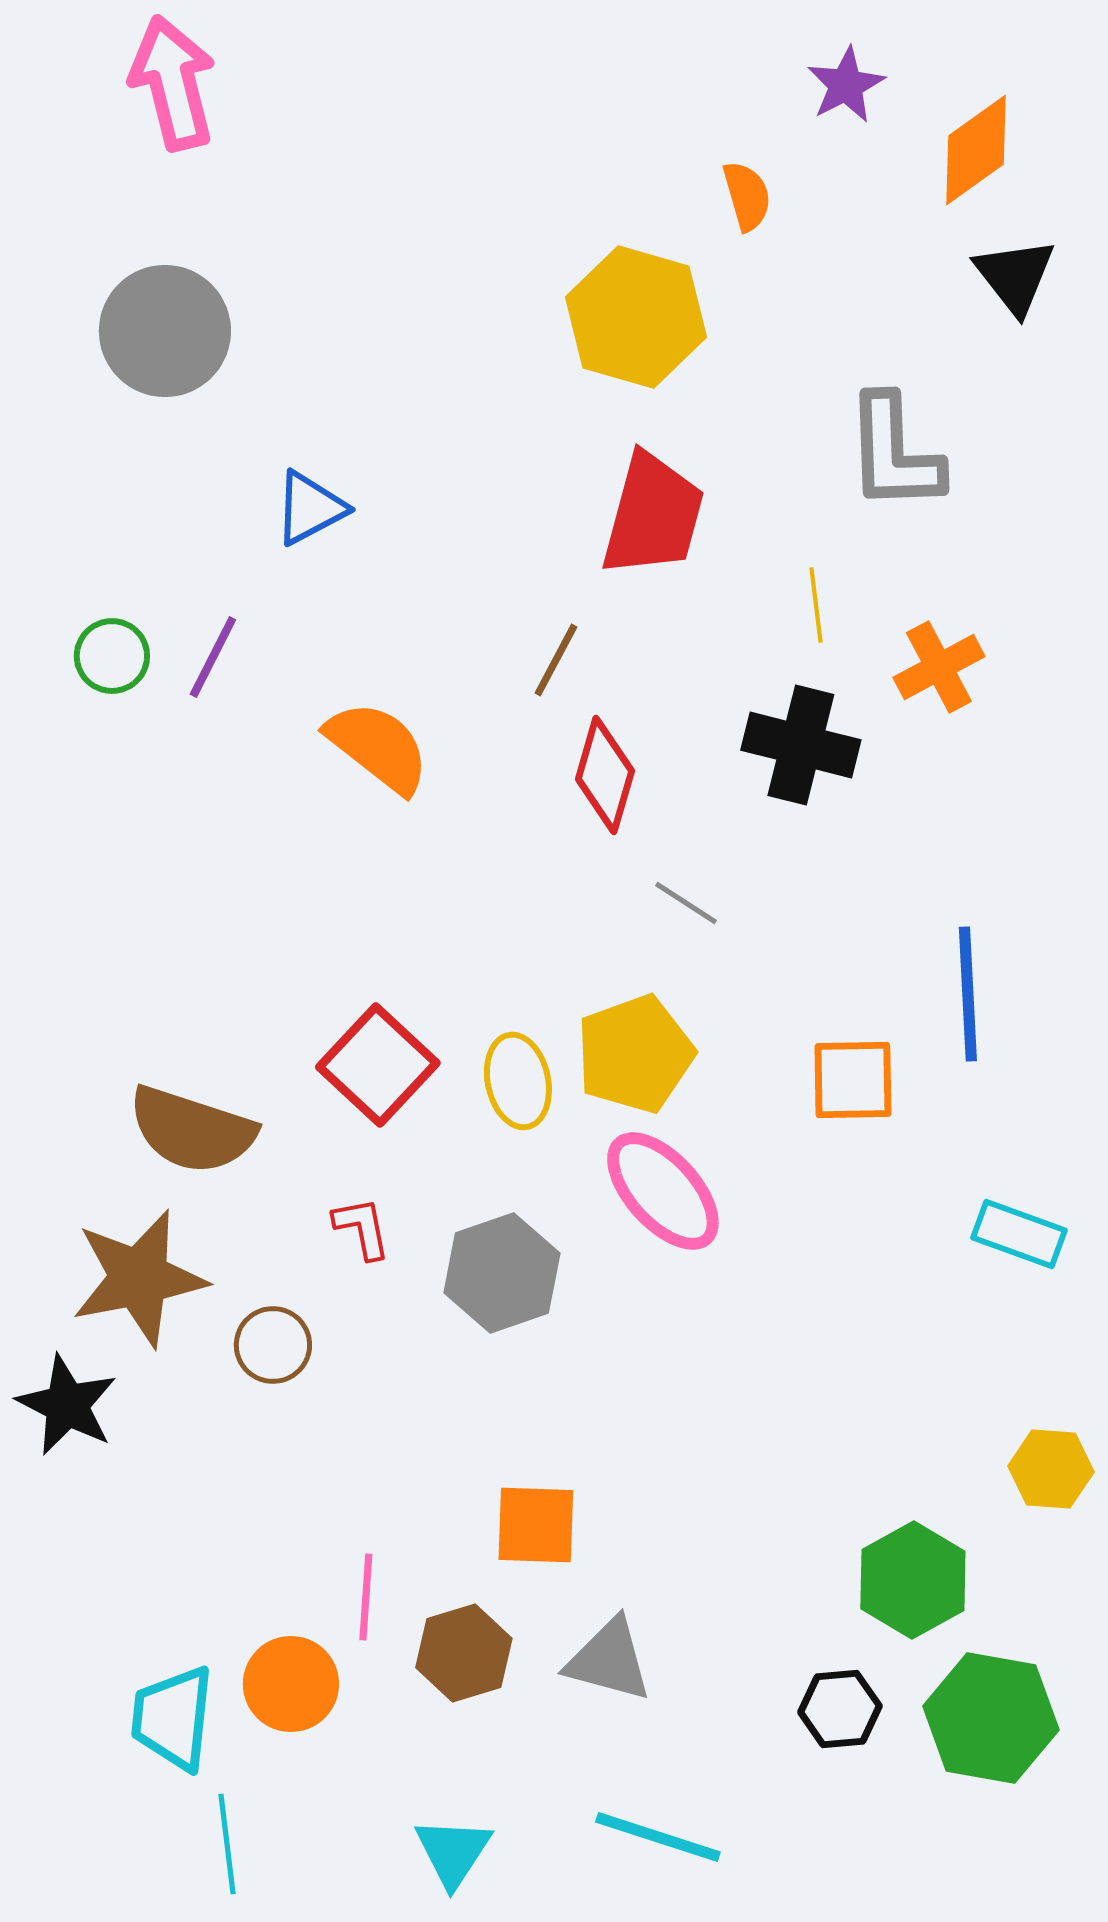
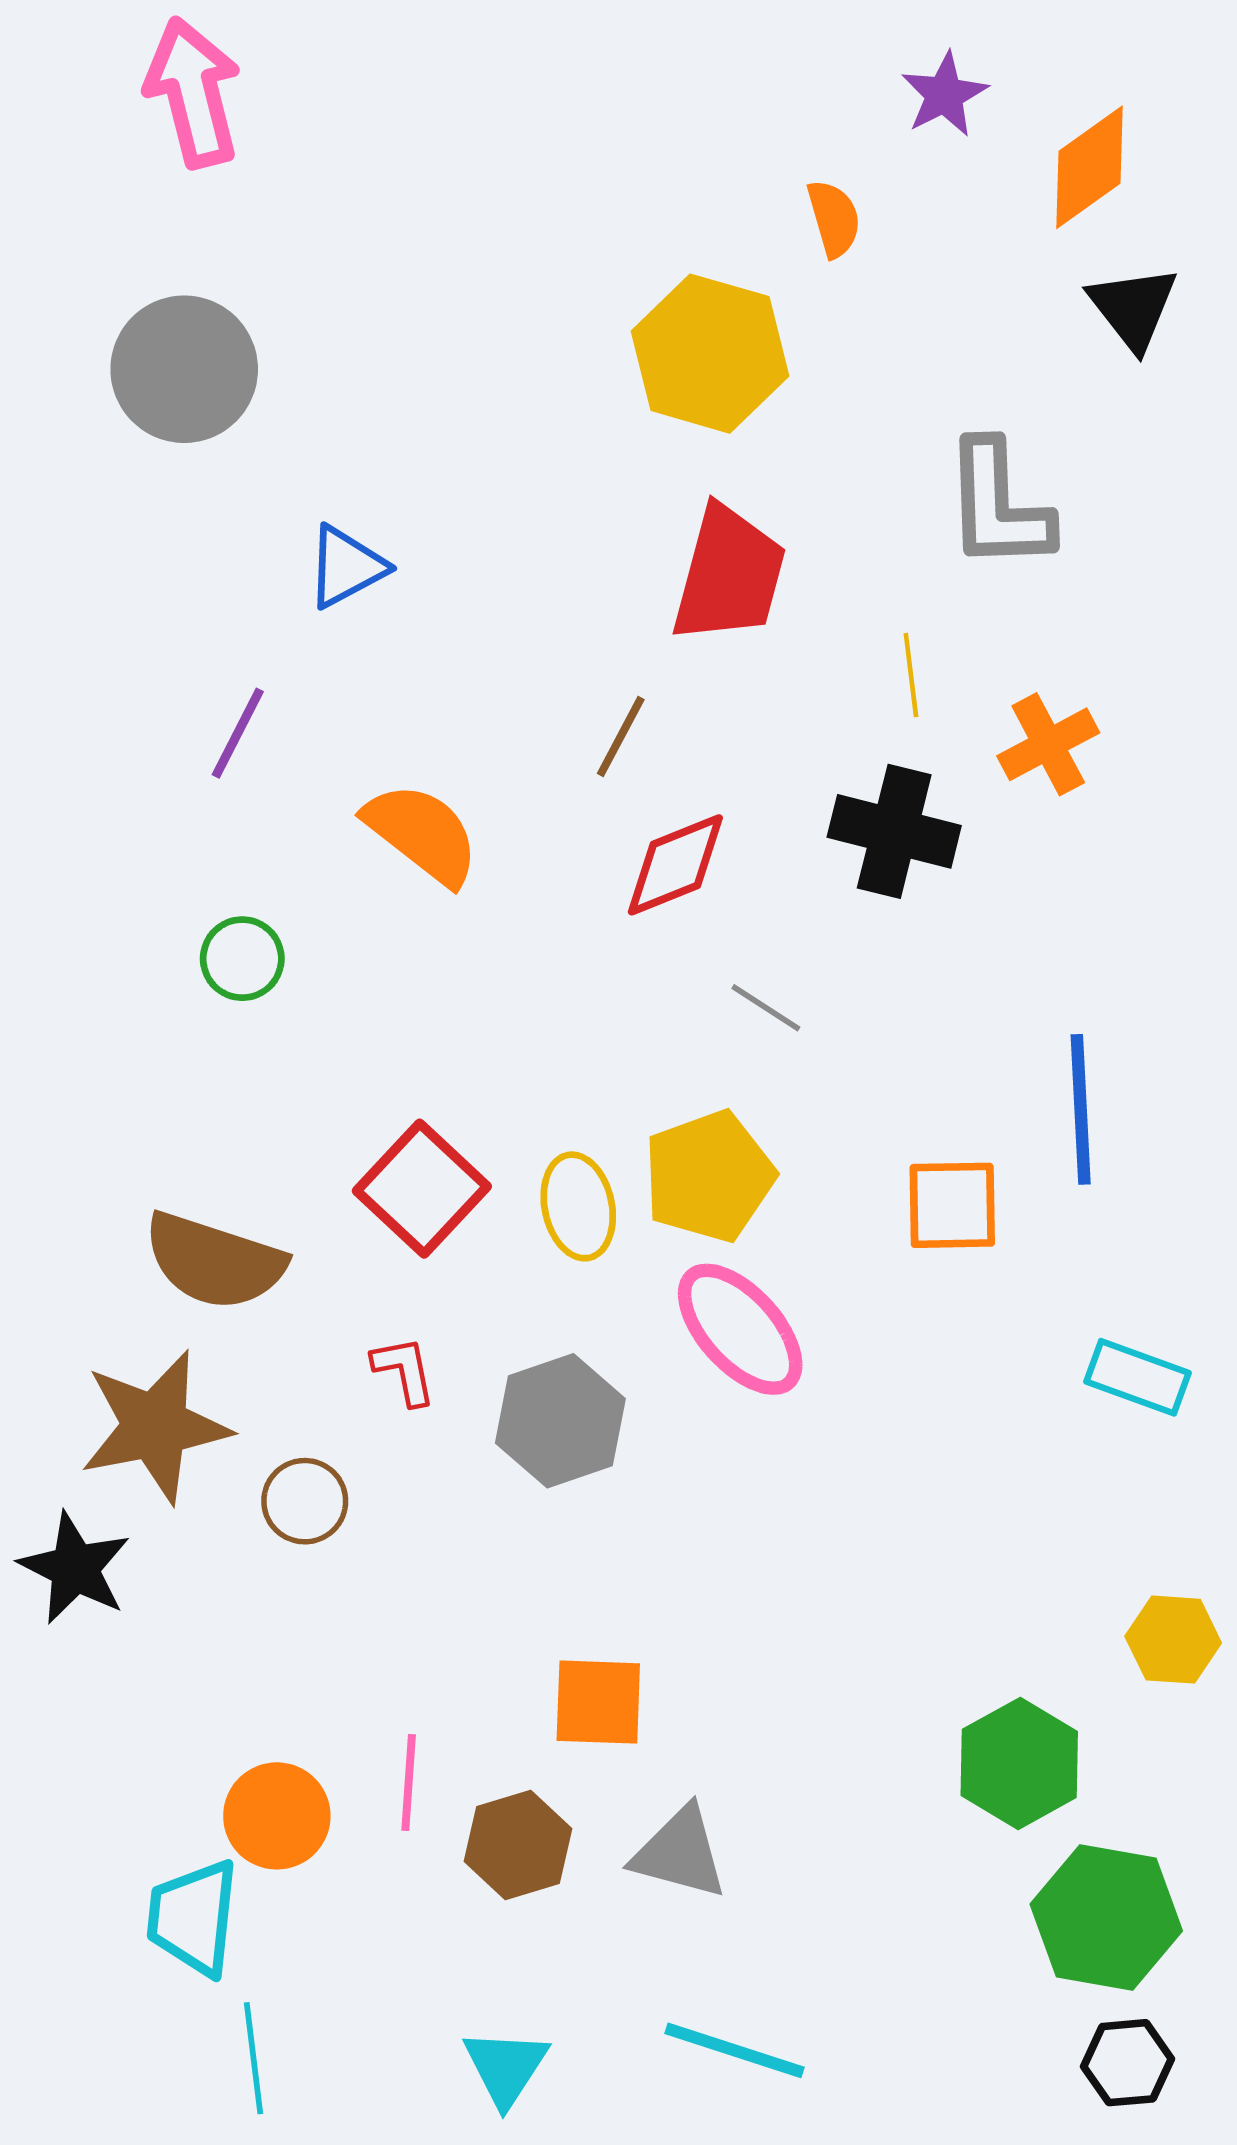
green circle: (112, 656) -> (242, 959), moved
red diamond: (605, 775) -> (675, 865), turned 52
orange circle: (291, 1684) -> (277, 1816), moved
black hexagon: (840, 1709) -> (1127, 2063), moved

